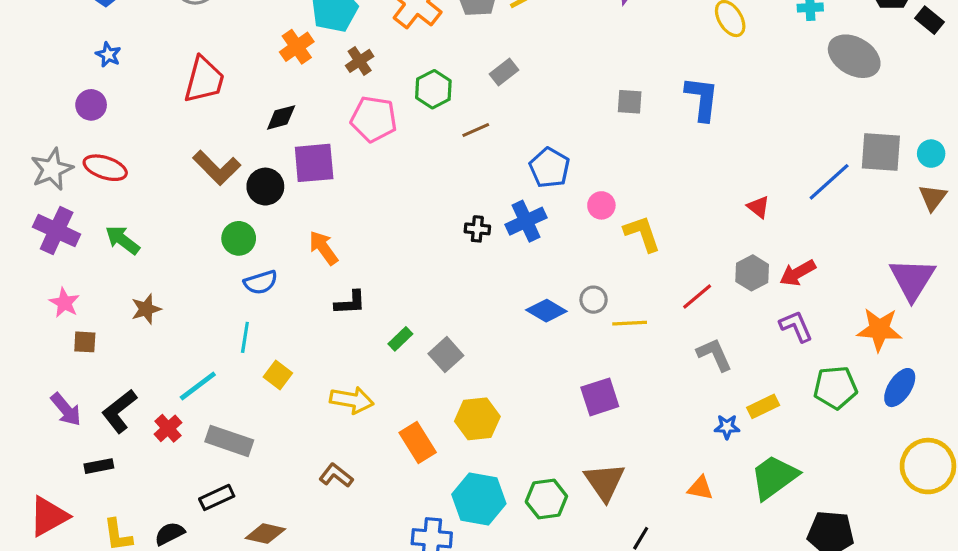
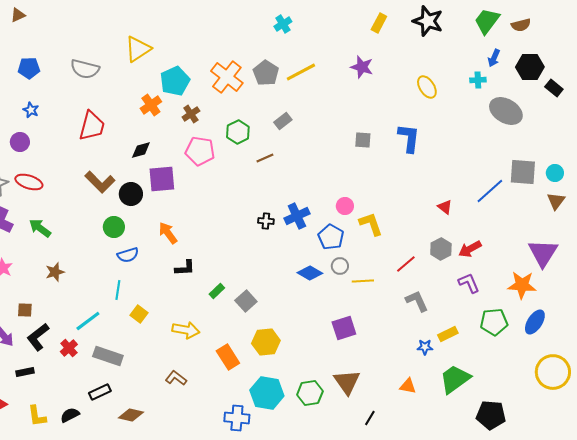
blue pentagon: (550, 168) -> (331, 237), moved
brown square: (85, 342) -> (25, 310), moved

